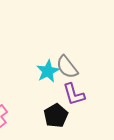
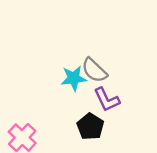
cyan star: (48, 71) -> (74, 78), turned 30

